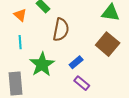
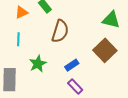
orange triangle: (20, 15) -> (21, 12), turned 48
green star: (42, 64) -> (38, 64), size x0.7

